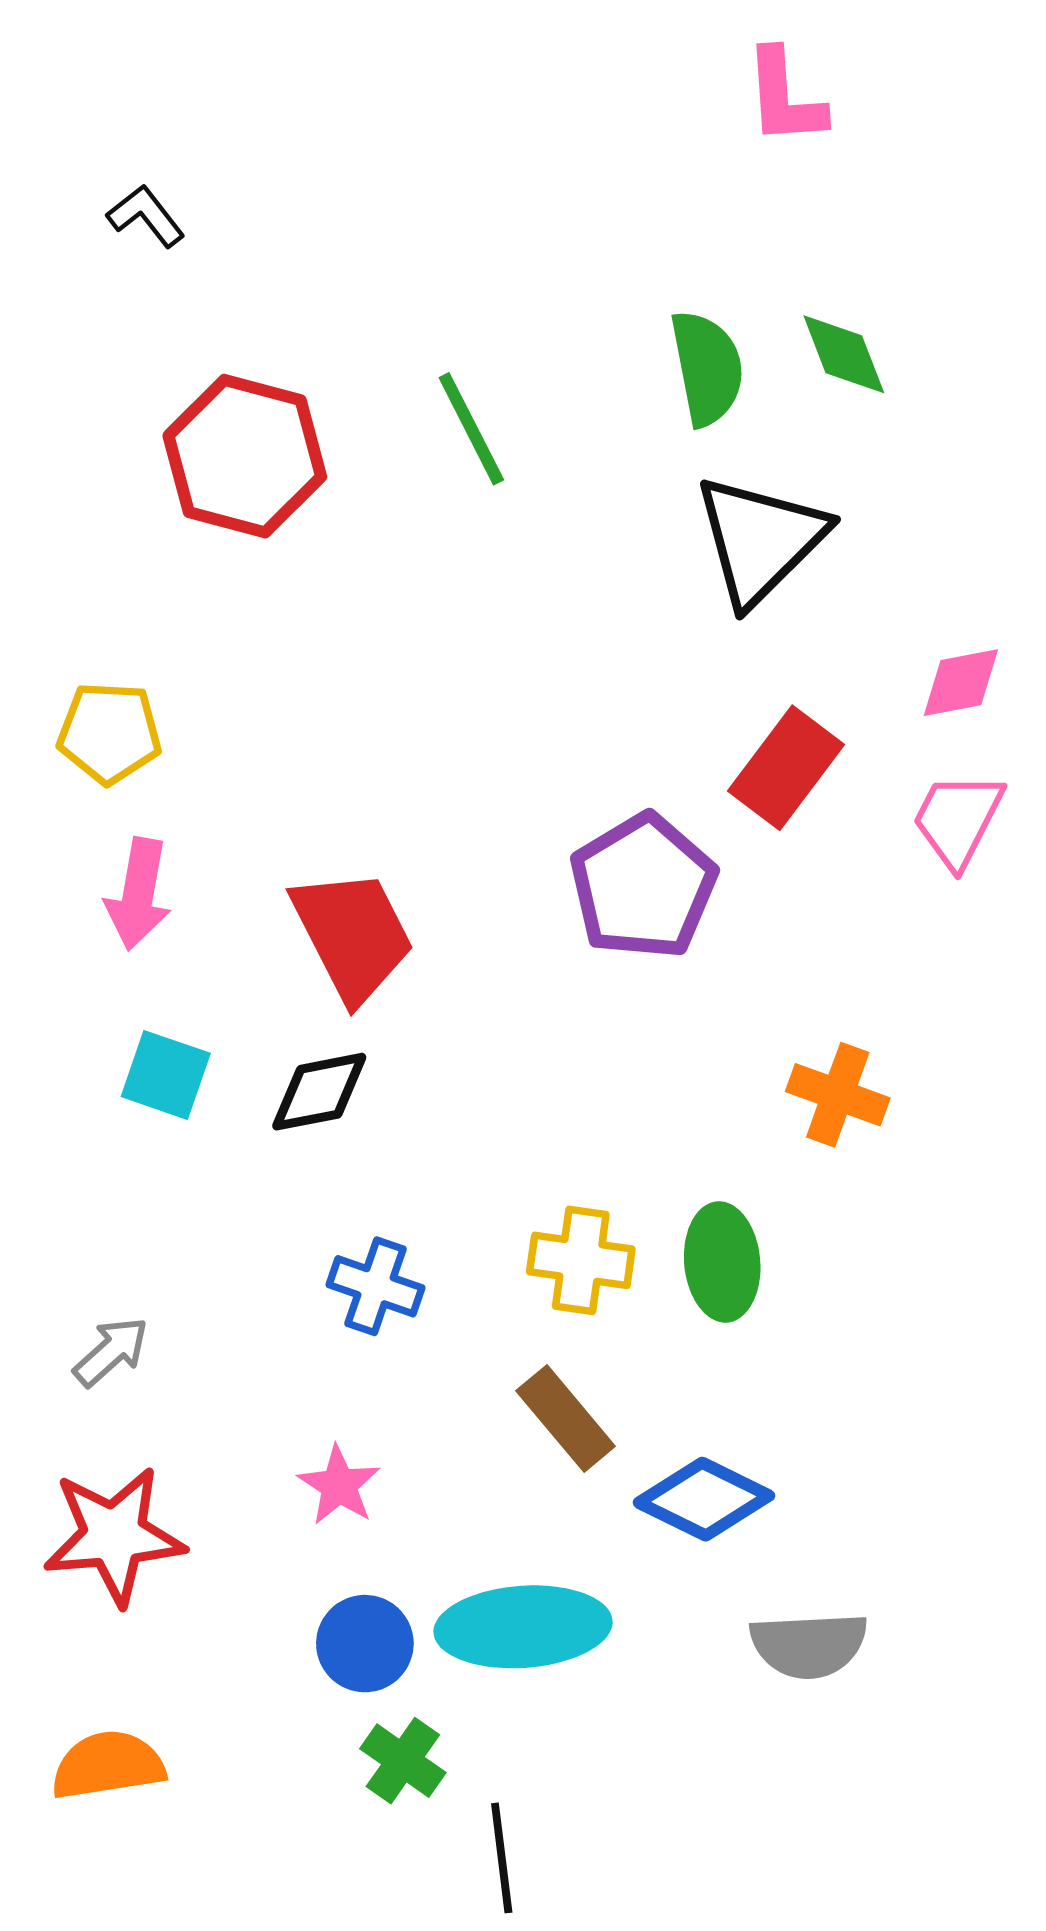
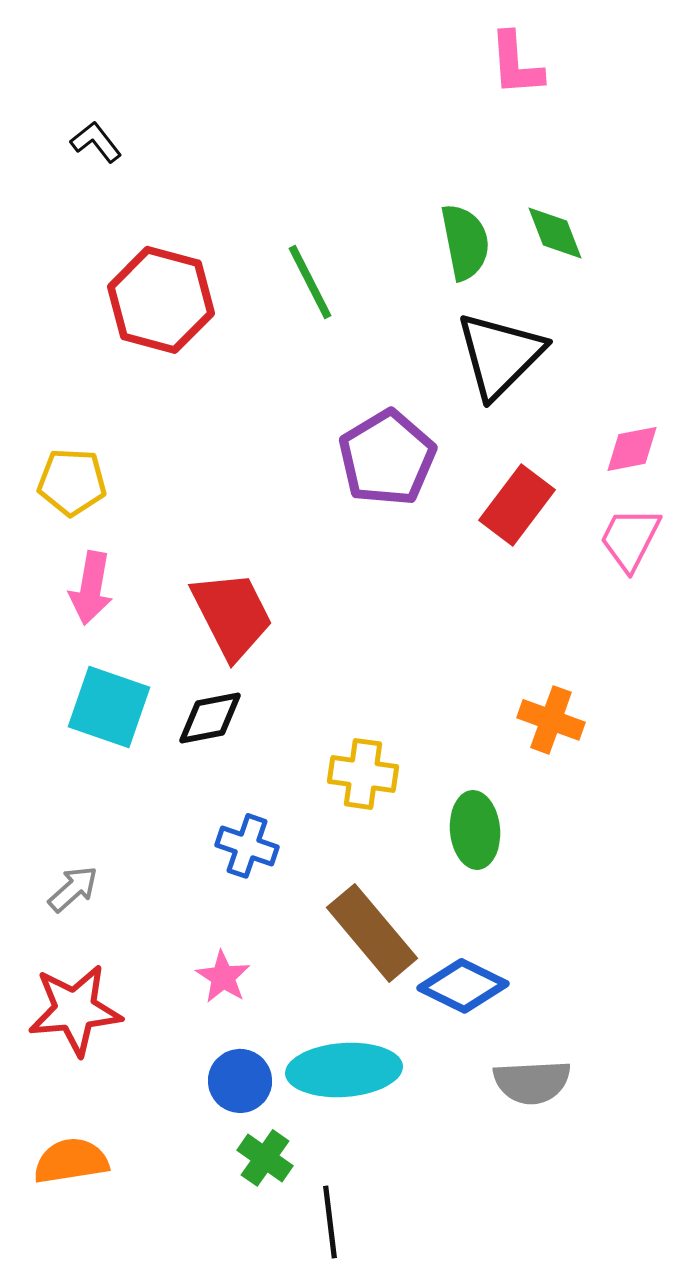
purple pentagon: (643, 886) -> (387, 458), moved
cyan square: (166, 1075) -> (109, 707), size x1.4
yellow cross: (581, 1260) -> (363, 774), moved
brown rectangle: (566, 1419) -> (372, 933), size x1.4

